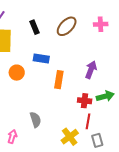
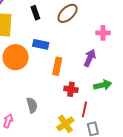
pink cross: (101, 24) -> (103, 33), moved
orange circle: (17, 73) -> (16, 57), size x1.6
red cross: (85, 101) -> (71, 89), moved

